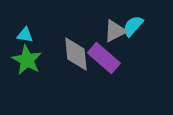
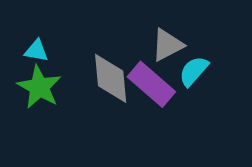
cyan semicircle: (133, 26) -> (194, 71), moved

